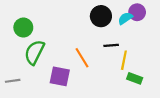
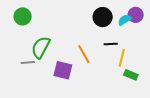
green circle: (23, 28) -> (23, 16), moved
gray line: (13, 81) -> (28, 62), moved

